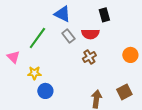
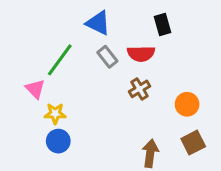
orange circle: (130, 55) -> (187, 104), moved
pink triangle: (13, 57) -> (35, 89), moved
blue circle: (45, 91) -> (58, 141), moved

